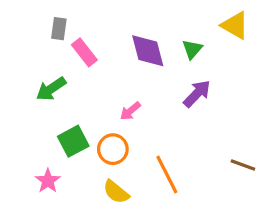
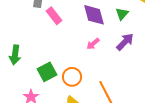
green arrow: (51, 89) -> (15, 55), moved, turned -48
pink arrow: (130, 111) -> (93, 44), moved

